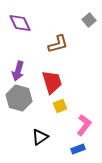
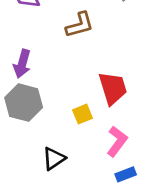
red trapezoid: (52, 82) -> (113, 88), moved
blue rectangle: (78, 149) -> (126, 174), moved

